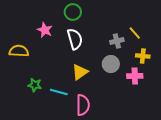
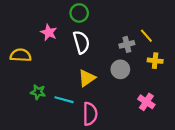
pink cross: (135, 76) -> (146, 102), moved, turned 35

